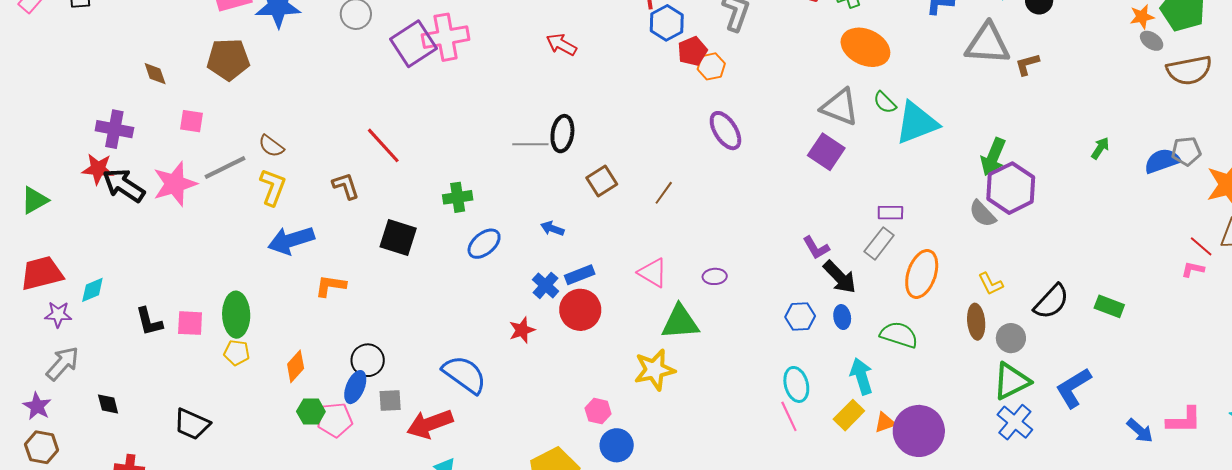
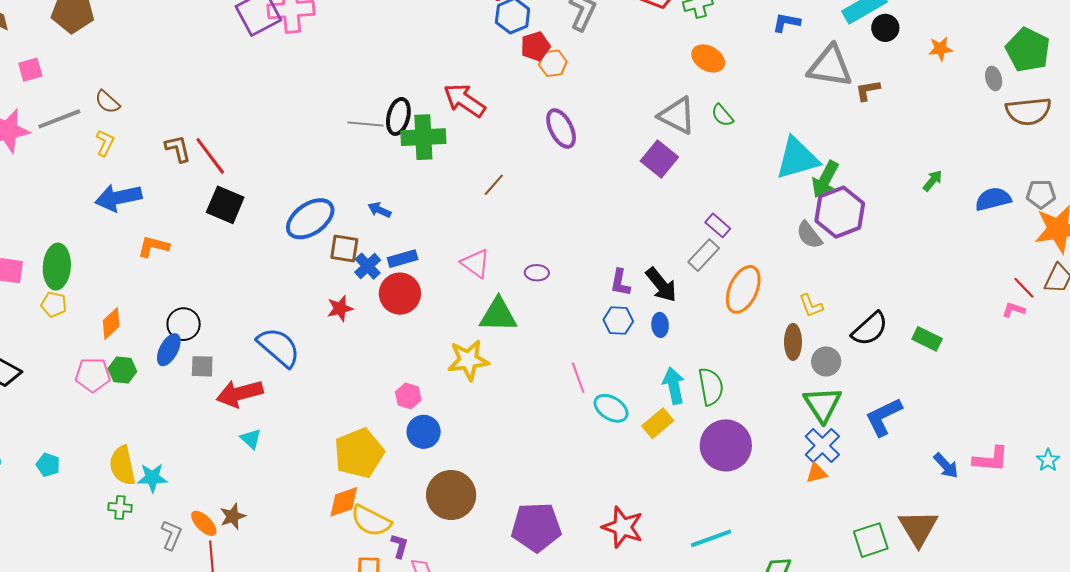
orange star: (1142, 17) -> (940, 49), moved
gray ellipse: (1152, 41) -> (994, 78), turned 35
red arrow: (561, 45) -> (464, 100), moved, size x1.4
orange ellipse: (865, 47) -> (708, 58), size x0.7
pink square: (192, 121) -> (30, 70), turned -30
cyan triangle: (917, 123) -> (797, 158), moved
red line: (383, 145) -> (210, 156), moved
gray pentagon: (1186, 151) -> (1041, 194), moved
brown square: (602, 181) -> (344, 249), moved, turned 36
yellow L-shape: (273, 187) -> (105, 143), size x0.7
green cross: (458, 197) -> (423, 137), moved, size x1.5
purple rectangle: (890, 213) -> (718, 225), turned 35
blue ellipse: (484, 244) -> (310, 219), size x1.4
purple L-shape: (816, 248) -> (620, 283), moved, turned 36
green semicircle: (899, 335) -> (711, 387), moved, turned 57
green triangle: (1011, 381) -> (823, 404), turned -42
cyan ellipse: (796, 384) -> (611, 408), moved, turned -48
pink line: (789, 416) -> (578, 378), moved
pink pentagon: (335, 420) -> (93, 375), moved
orange triangle: (885, 423) -> (816, 473), moved

